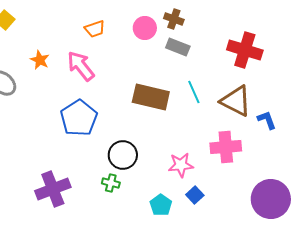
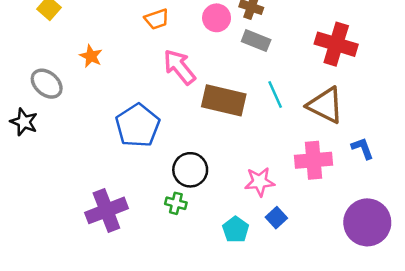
pink arrow: (81, 66) -> (179, 67), moved
blue L-shape: (267, 120) -> (362, 148), moved

